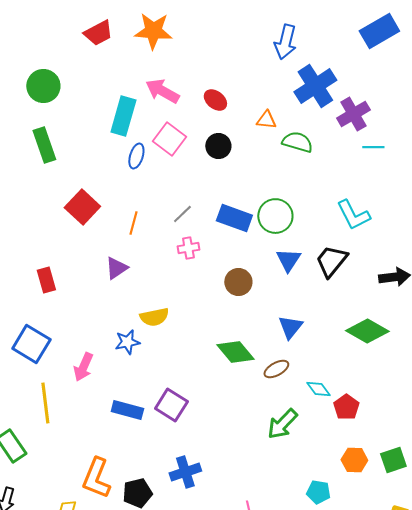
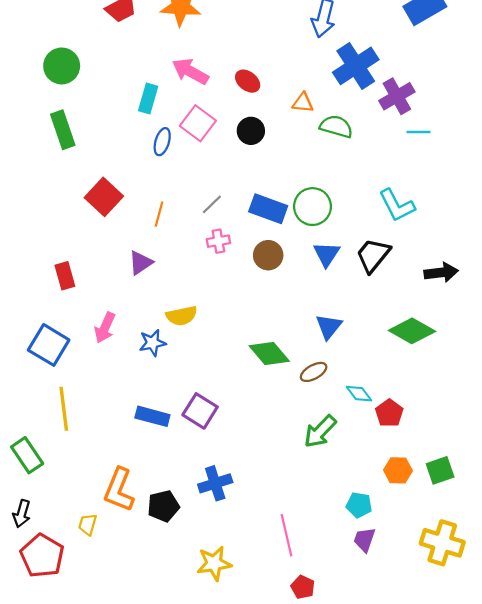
cyan rectangle: (123, 116) -> (148, 98), size x0.7
brown circle: (238, 282) -> (268, 255), moved
pink arrow: (83, 367) -> (105, 328), moved

